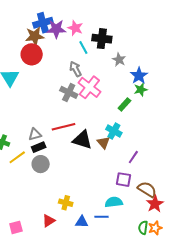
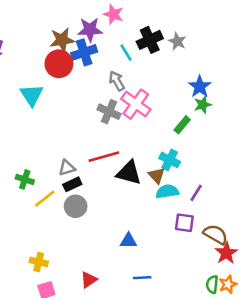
blue cross: (43, 23) -> (84, 52), moved
pink star: (75, 28) -> (113, 14), moved
black cross: (102, 39) -> (150, 40), turned -30
gray star: (119, 60) -> (177, 41), moved
cyan semicircle: (114, 202) -> (167, 192), moved
yellow cross: (66, 203) -> (39, 262), moved
blue line: (101, 217) -> (142, 278), moved
blue triangle: (82, 222) -> (128, 241), moved

